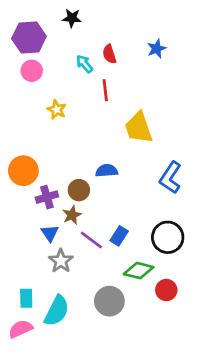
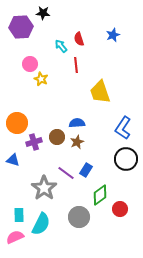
black star: (72, 18) -> (43, 13), moved
pink circle: (32, 71) -> (30, 64), moved
brown star: (72, 215) -> (77, 142), moved
blue triangle: (50, 233) -> (13, 160), moved, turned -40
black circle: (168, 237) -> (126, 159), moved
gray star: (61, 261) -> (44, 188), size x1.4
green diamond: (139, 271) -> (100, 195), turned -50

